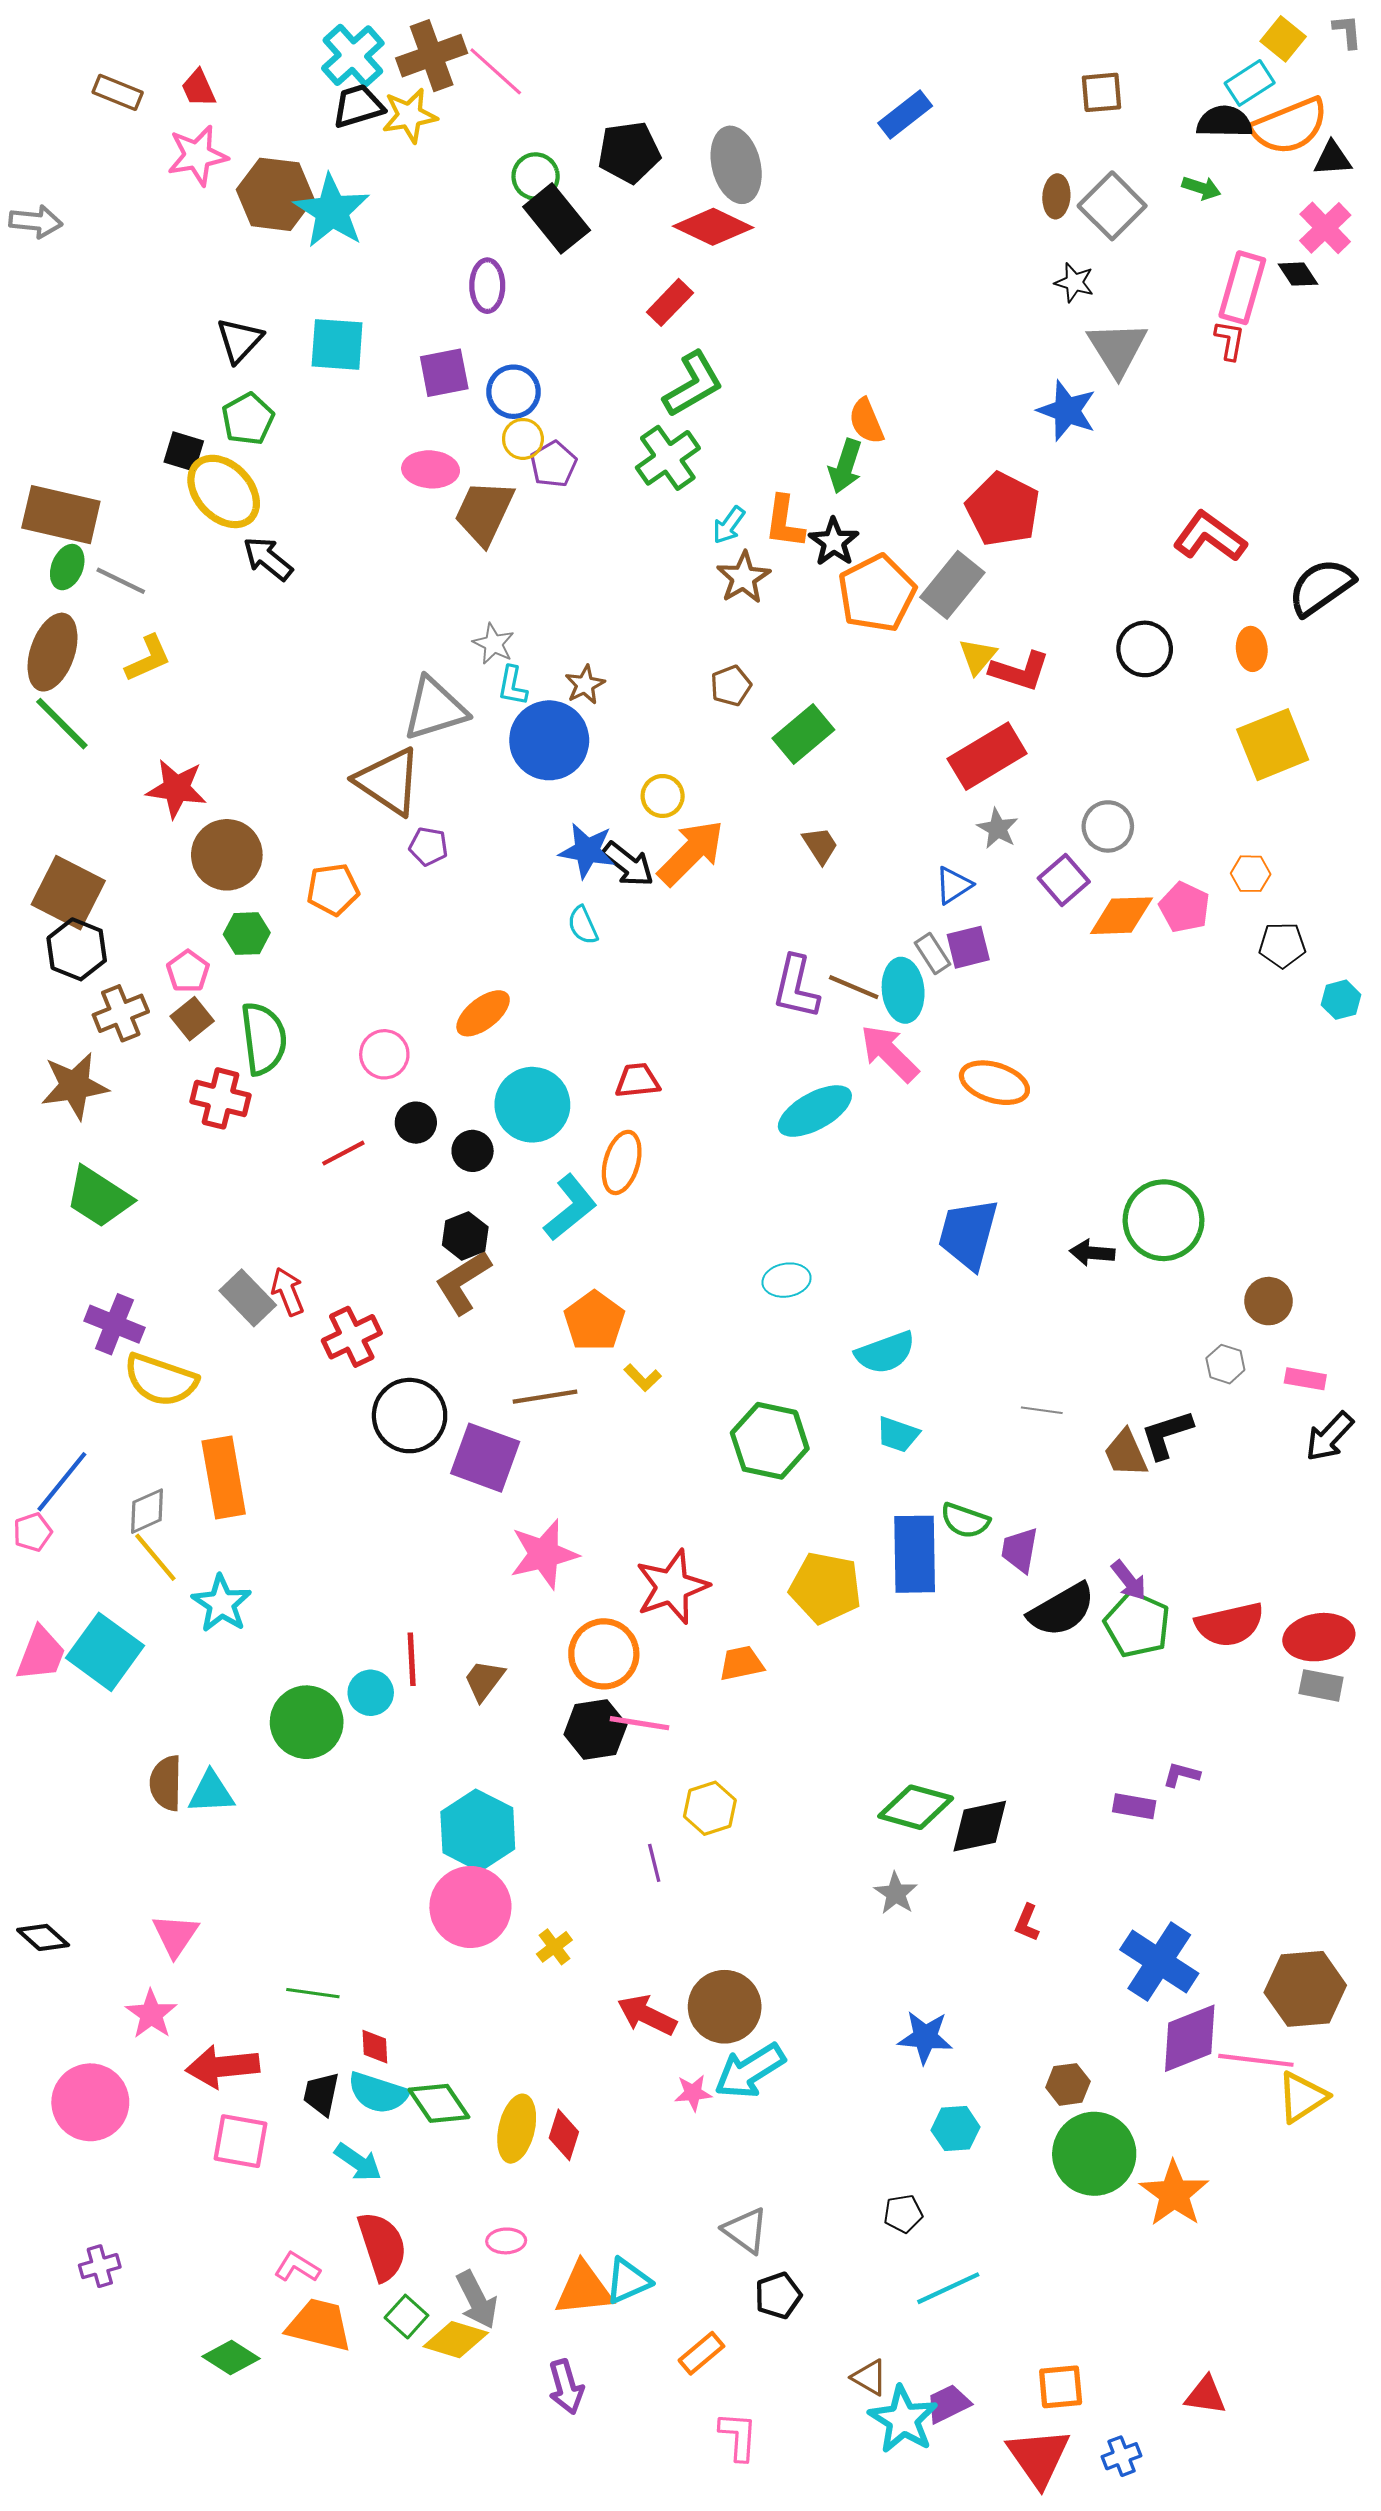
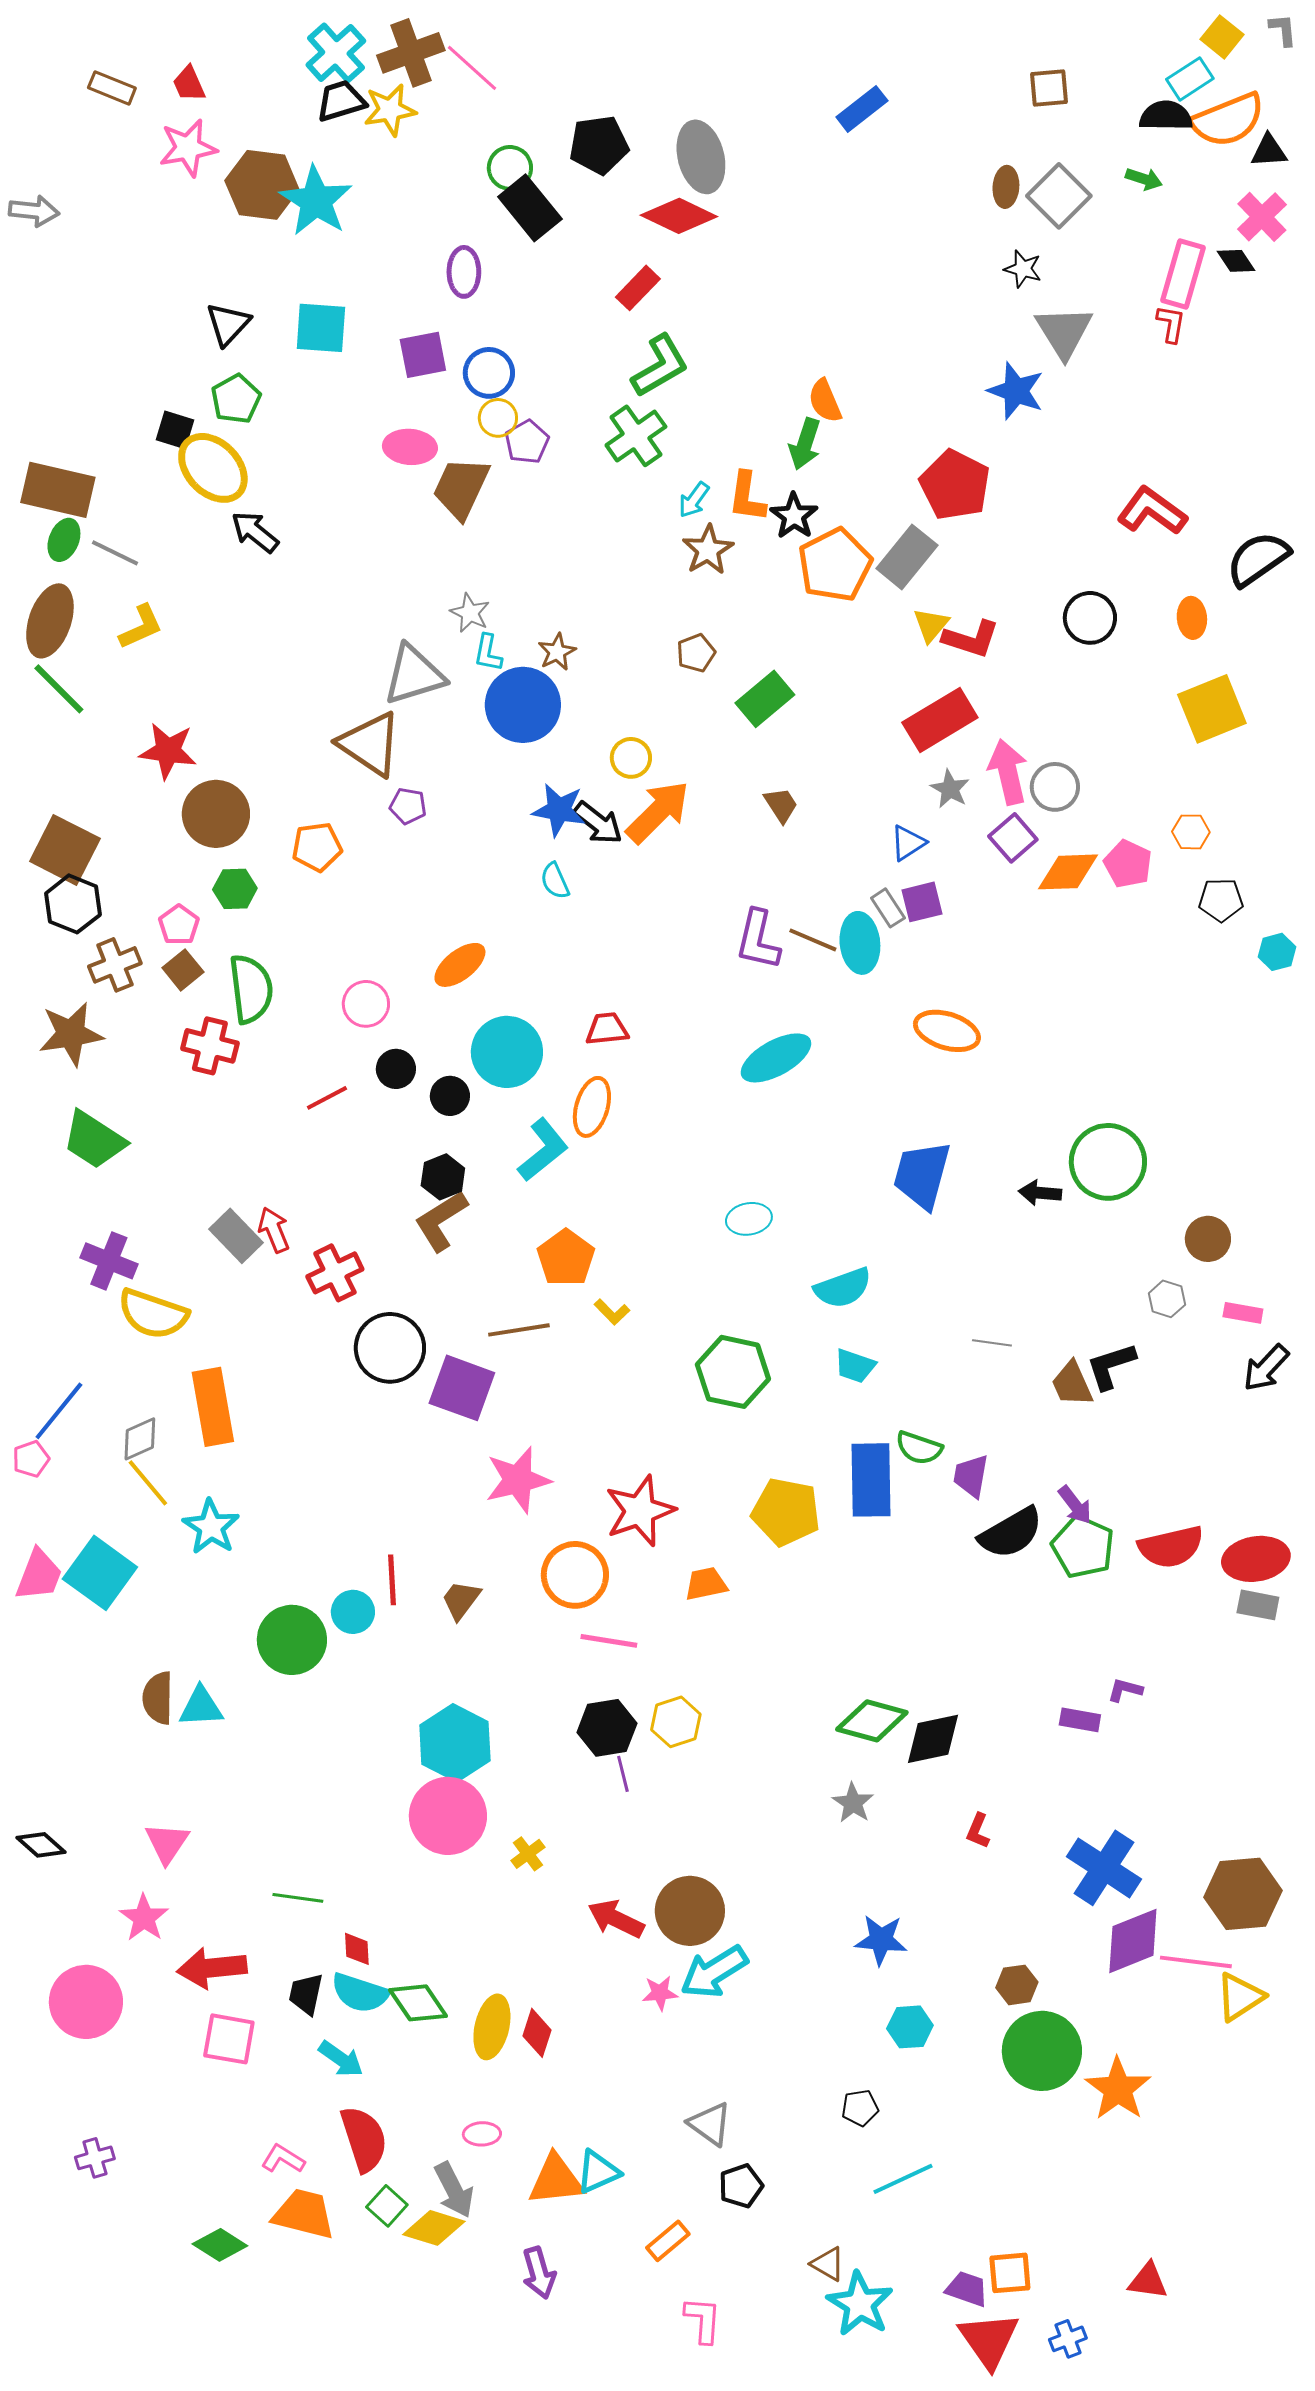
pink arrow: (889, 1053) -> (1008, 772), moved, turned 32
black hexagon: (595, 1730) -> (607, 1728), moved
purple trapezoid: (948, 2404) -> (967, 2289), moved, turned 45

